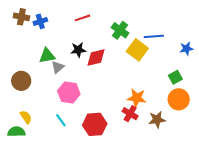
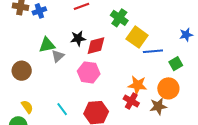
blue line: (154, 36) -> (153, 51), moved
pink hexagon: (69, 93) -> (89, 72), moved
orange circle: (179, 99) -> (168, 88), moved

